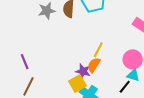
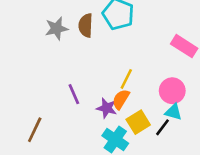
purple line: (25, 62) -> (74, 94), moved
yellow square: (78, 84) -> (138, 122), moved

